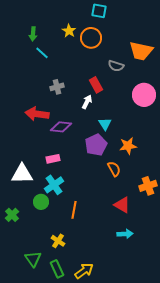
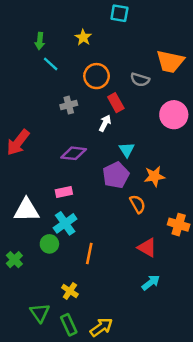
orange circle: (91, 38) -> (96, 76), moved
red arrow: (37, 114) -> (18, 142), moved, turned -60
orange cross: (148, 186) -> (179, 225), turned 36
cyan arrow: (125, 234) -> (151, 283), turned -35

